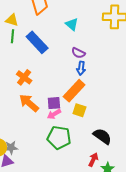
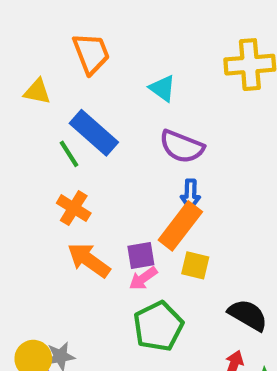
green line: (13, 36) -> (69, 154), moved, turned -32
purple semicircle: (78, 53) -> (182, 147), size x1.5
blue arrow: (81, 68) -> (190, 195), moved
green pentagon: (59, 138) -> (158, 326), turned -30

